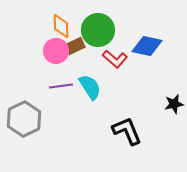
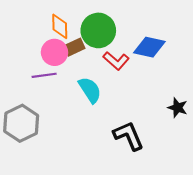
purple line: (61, 86) -> (44, 75), moved
black star: (174, 104) -> (178, 108), turned 30

